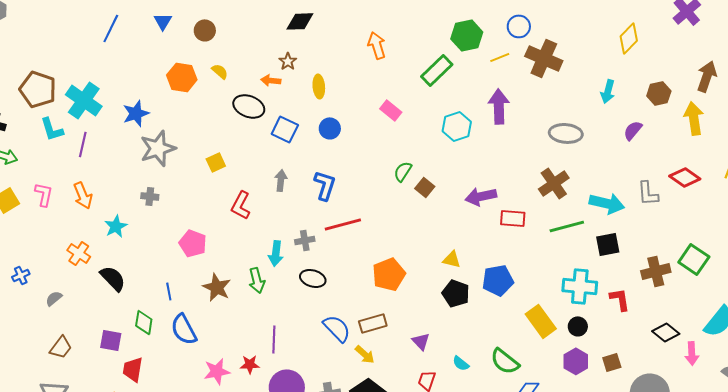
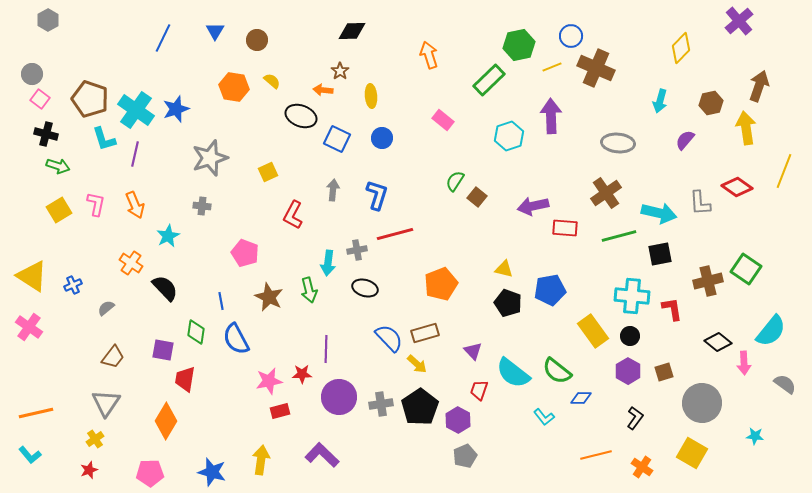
blue star: (136, 113) -> (176, 109), moved
cyan semicircle: (461, 363) -> (513, 373), size x2.0

